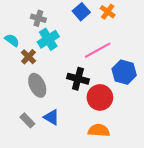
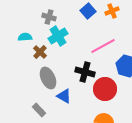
orange cross: (108, 12) -> (112, 11), turned 32
cyan semicircle: (12, 40) -> (25, 37), turned -40
blue triangle: (52, 117) -> (64, 96), moved

